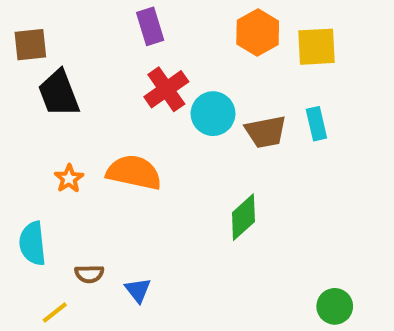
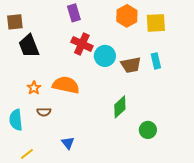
red cross: (166, 89) -> (82, 44), turned -30
brown semicircle: (89, 274) -> (44, 112), moved
green circle: (335, 306) -> (148, 130), moved

